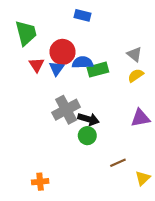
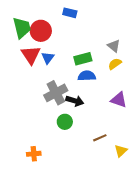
red circle: (63, 52) -> (41, 31), moved
blue semicircle: (83, 63) -> (87, 76), moved
red triangle: (37, 65) -> (31, 55), size x1.5
purple triangle: (140, 118) -> (119, 100), turned 30
green circle: (87, 136) -> (65, 122), moved

